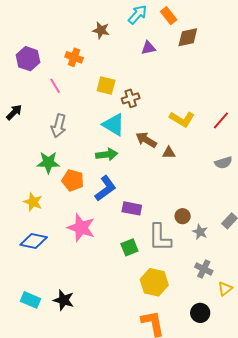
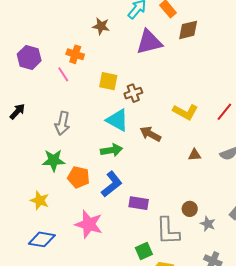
purple triangle: (148, 48) -> (149, 42), size x1.8
pink line: (55, 86) -> (63, 74), moved
brown triangle: (169, 153) -> (195, 155), moved
green square: (129, 247) -> (144, 251), moved

